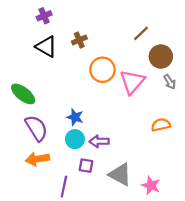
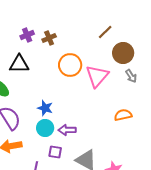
purple cross: (44, 16) -> (27, 35), moved
black triangle: (46, 47) -> (19, 64), moved, turned -30

